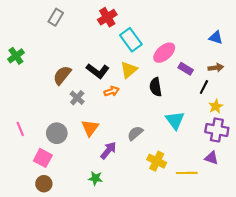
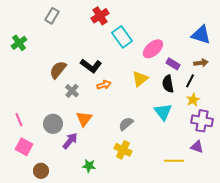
blue triangle: (216, 38) -> (201, 35), size x1.5
green cross: (16, 56) -> (19, 43), moved
yellow triangle: (129, 70) -> (140, 79), moved
black semicircle: (156, 87) -> (168, 84), moved
yellow star: (216, 106) -> (193, 100), moved
purple arrow: (108, 150) -> (70, 141), moved
pink square: (43, 158) -> (24, 147), moved
yellow cross: (157, 161) -> (123, 150), moved

